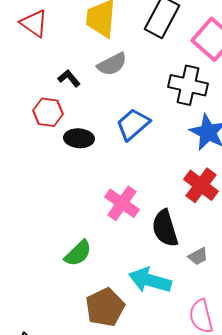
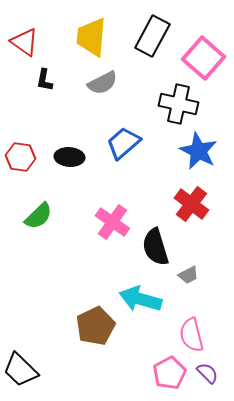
black L-shape: (69, 78) -> (44, 80), moved, turned -130
red hexagon: (48, 112) -> (20, 157), moved
green semicircle: (78, 253) -> (38, 216), moved

